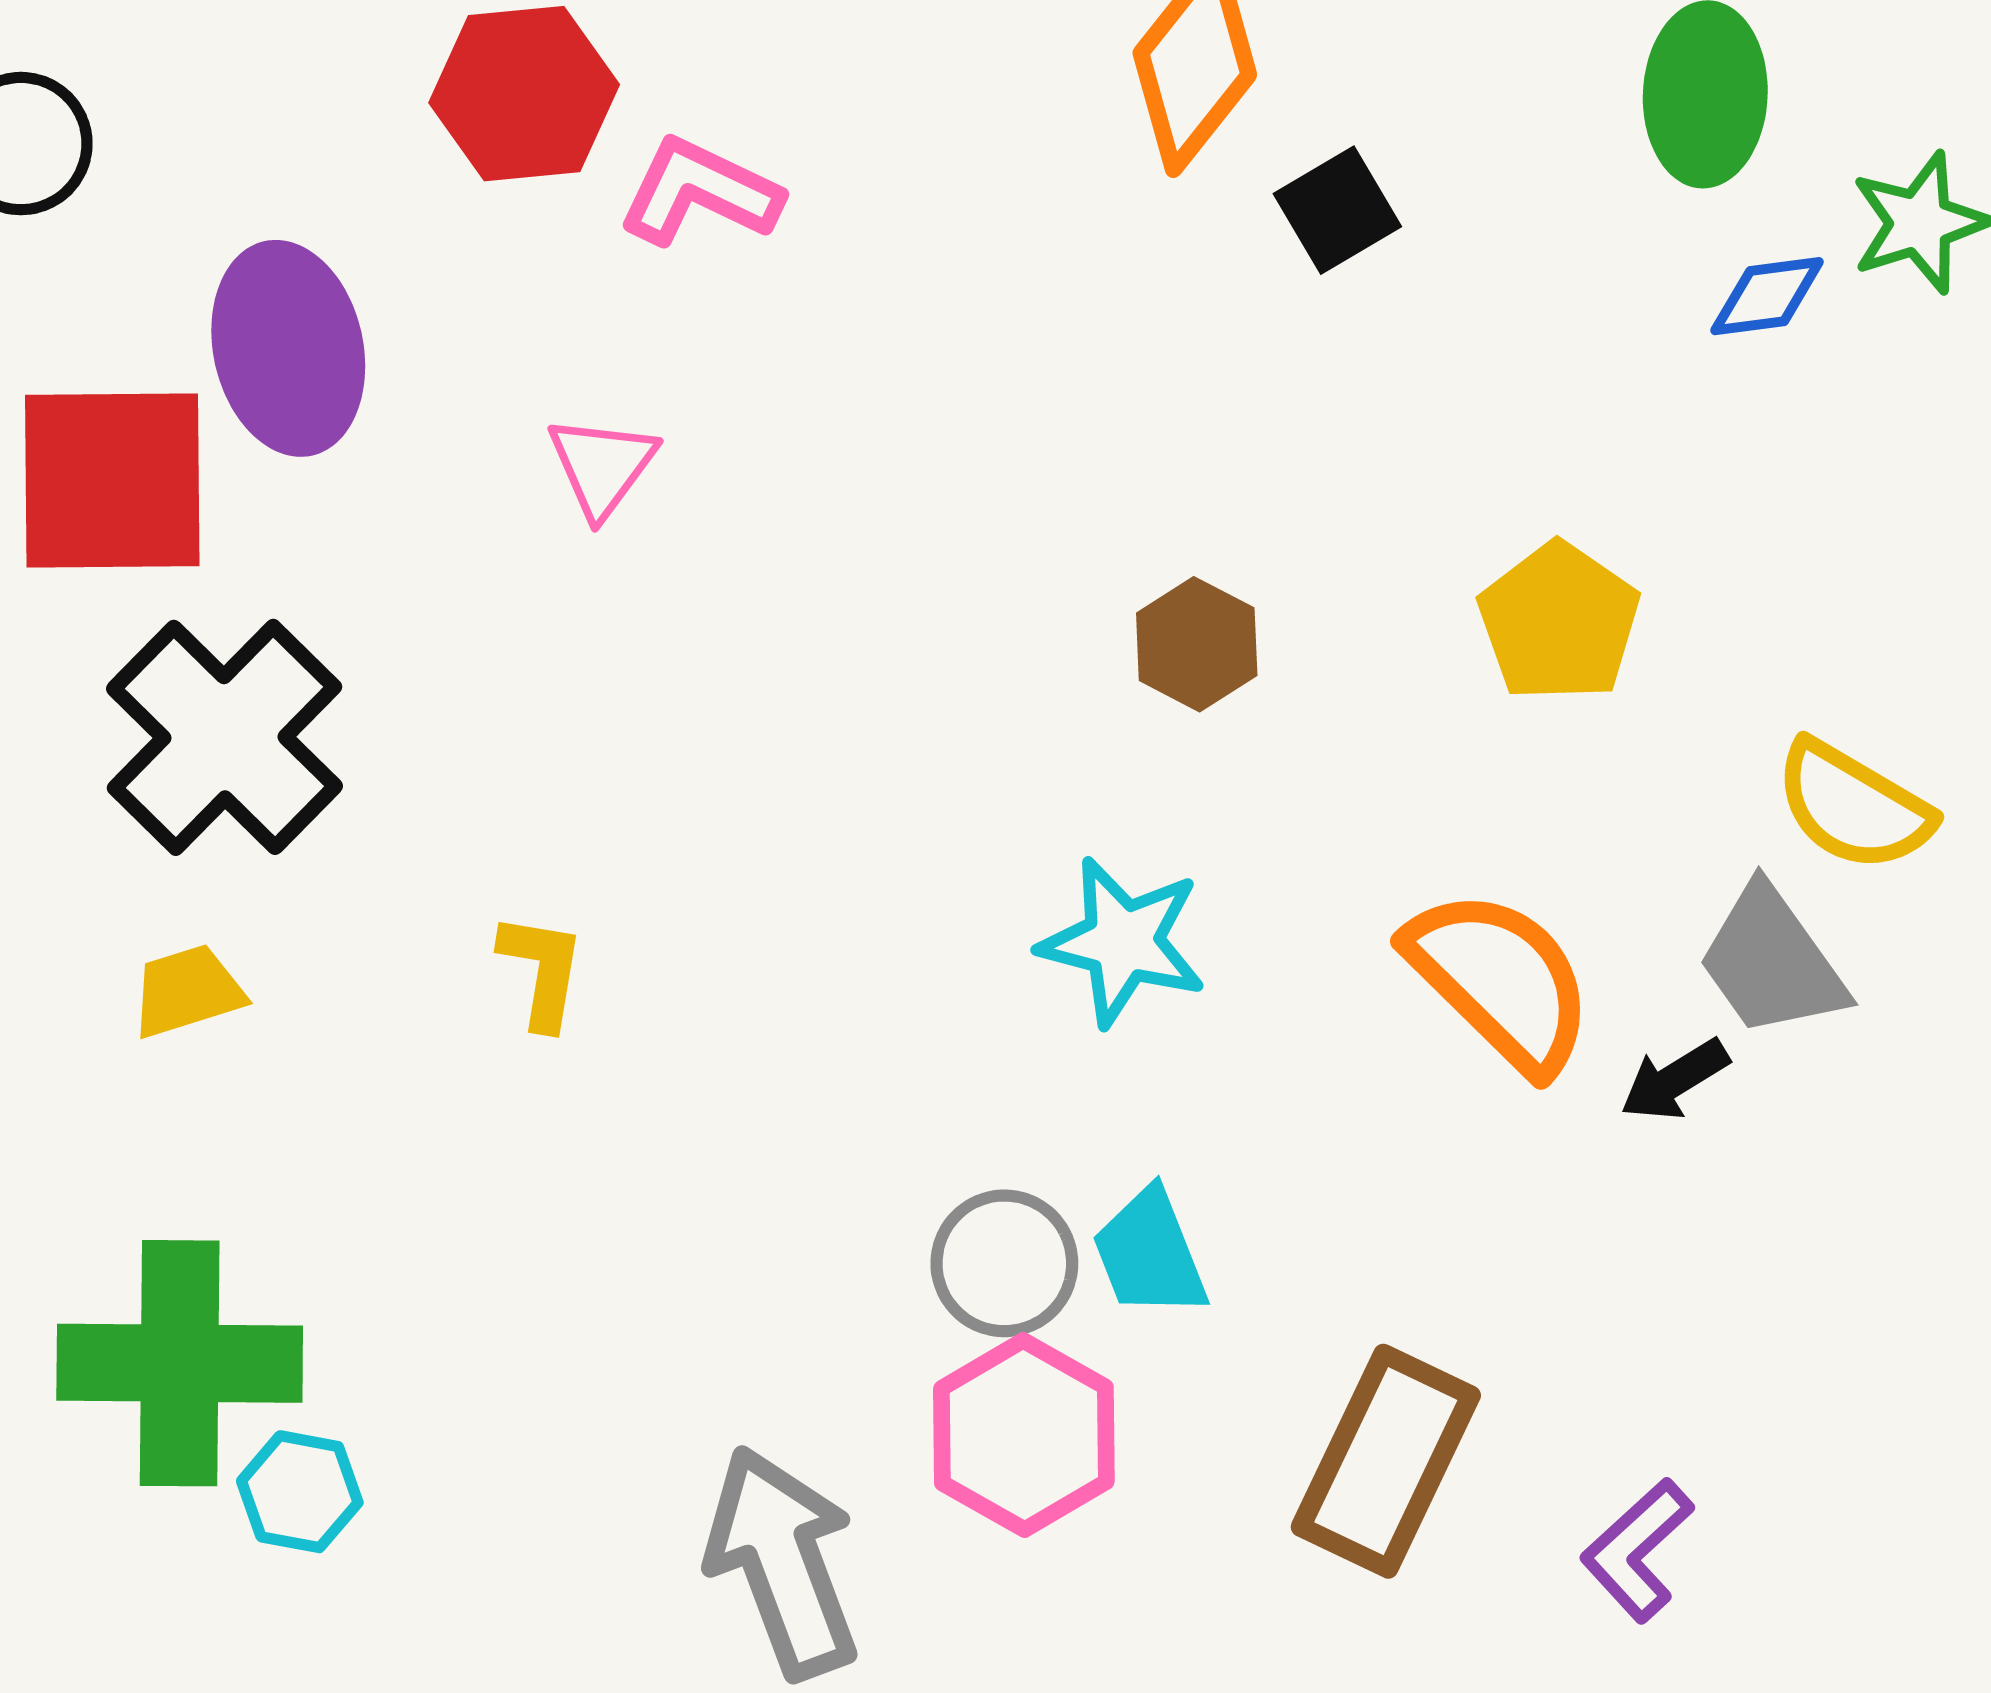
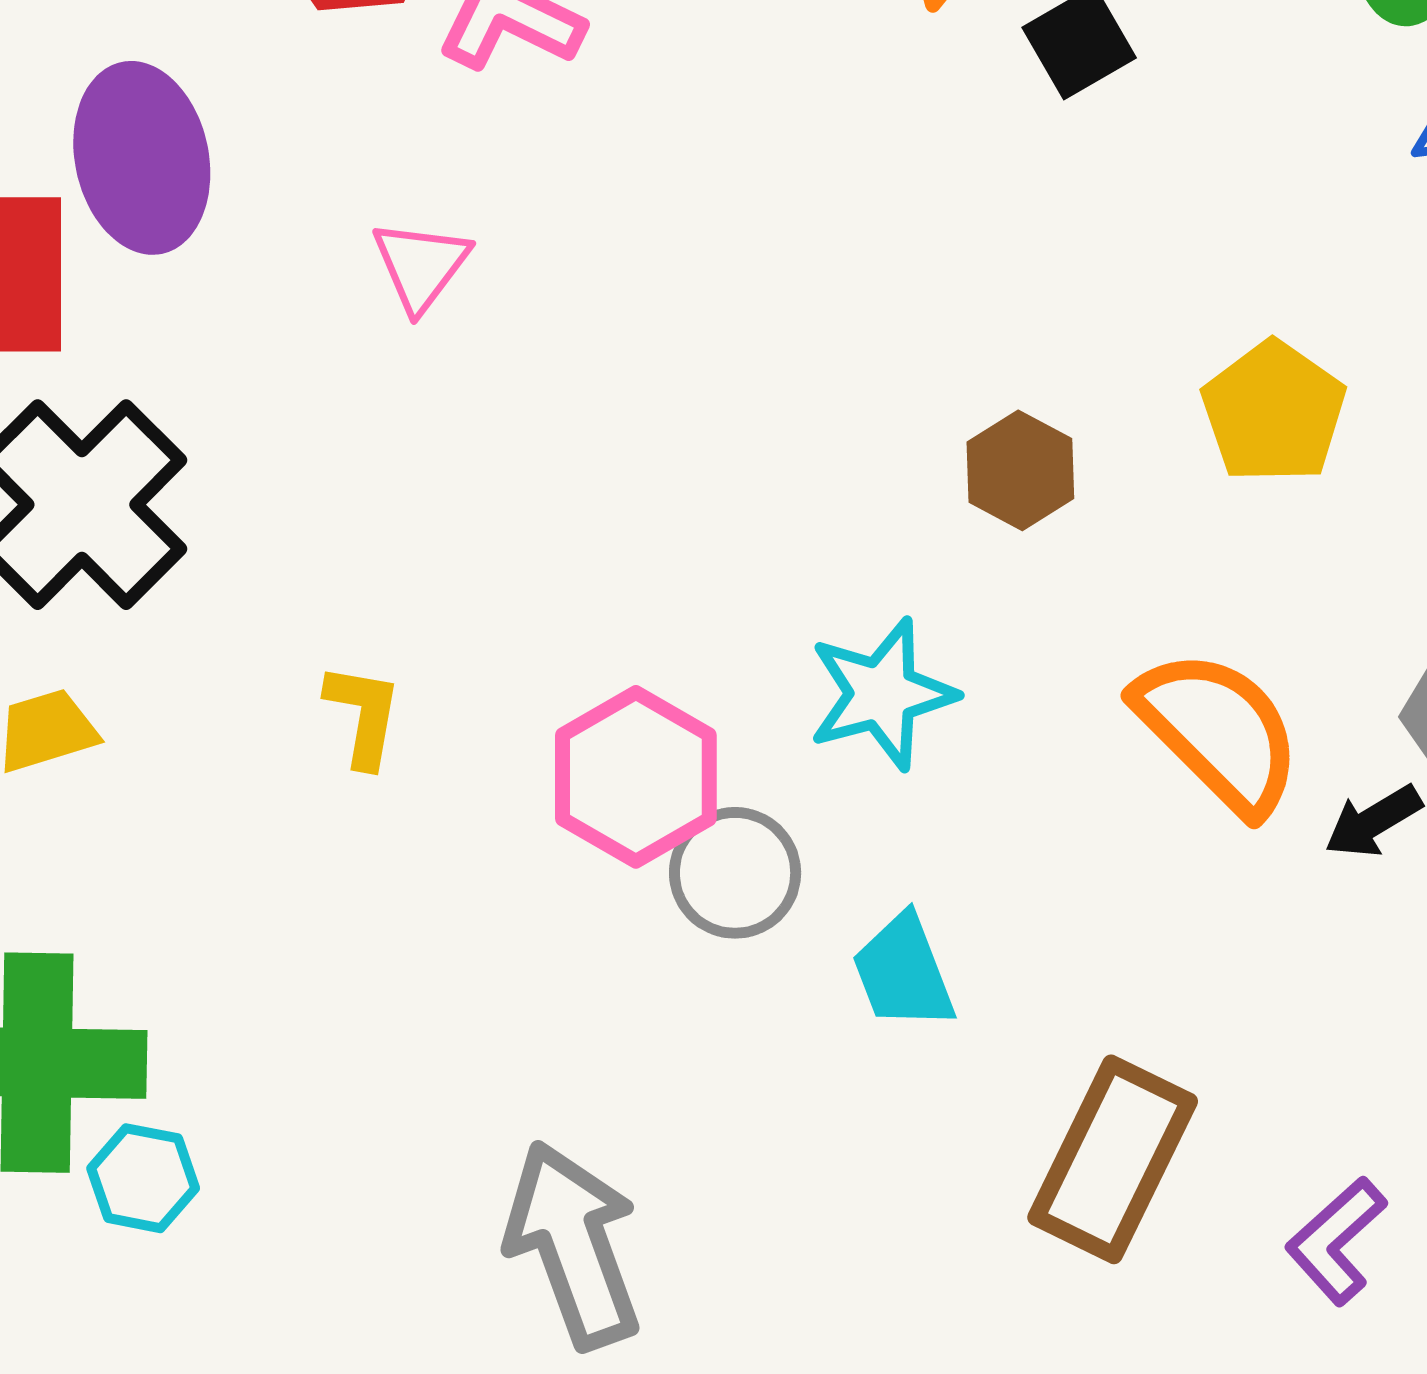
brown hexagon: (1197, 644) -> (1020, 470), moved
cyan star: (1123, 942) -> (882, 694), turned -30
gray circle: (1004, 1263) -> (735, 873), moved
pink hexagon: (1024, 1435) -> (636, 777), moved

